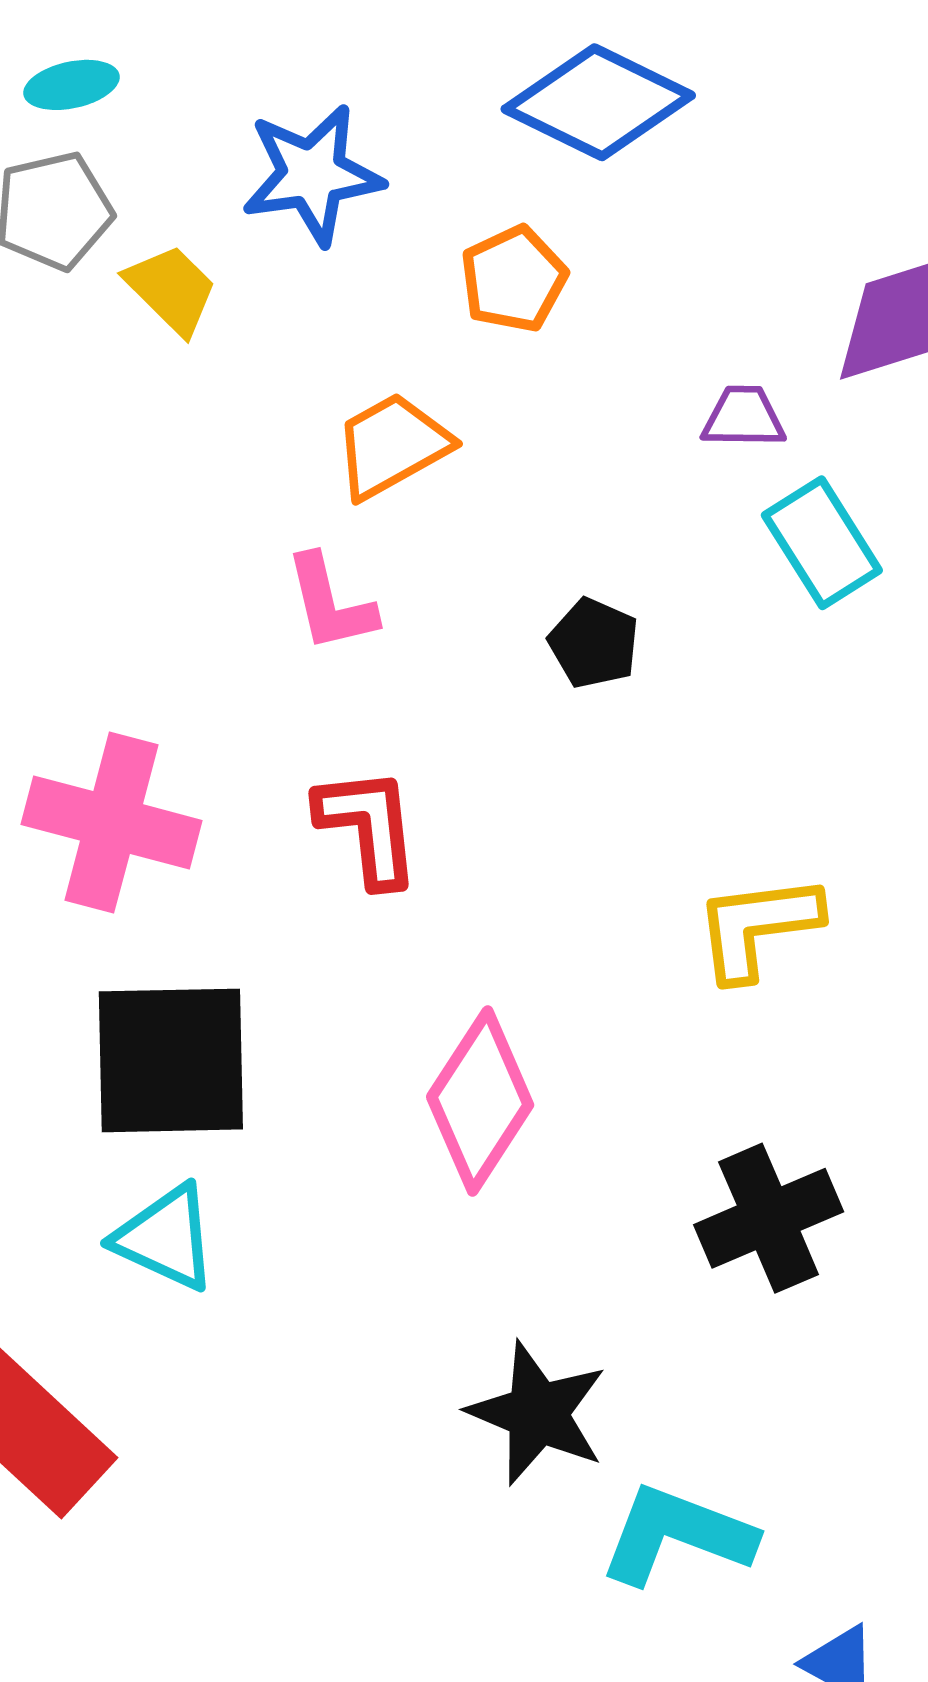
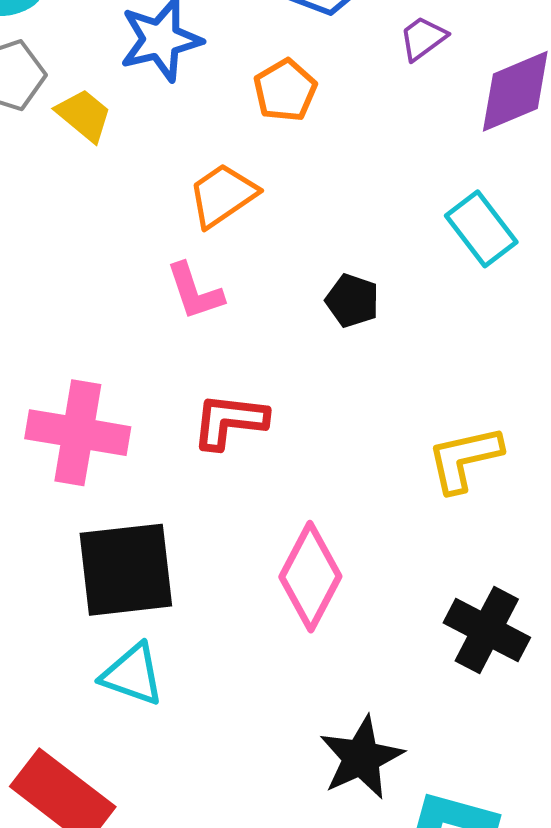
purple trapezoid: (744, 417) -> (423, 38), moved, turned -32
red L-shape: (368, 827) -> (229, 421), turned -72
black cross: (769, 1218) -> (487, 630), turned -34
black star: (538, 1413) -> (361, 758), turned 30

